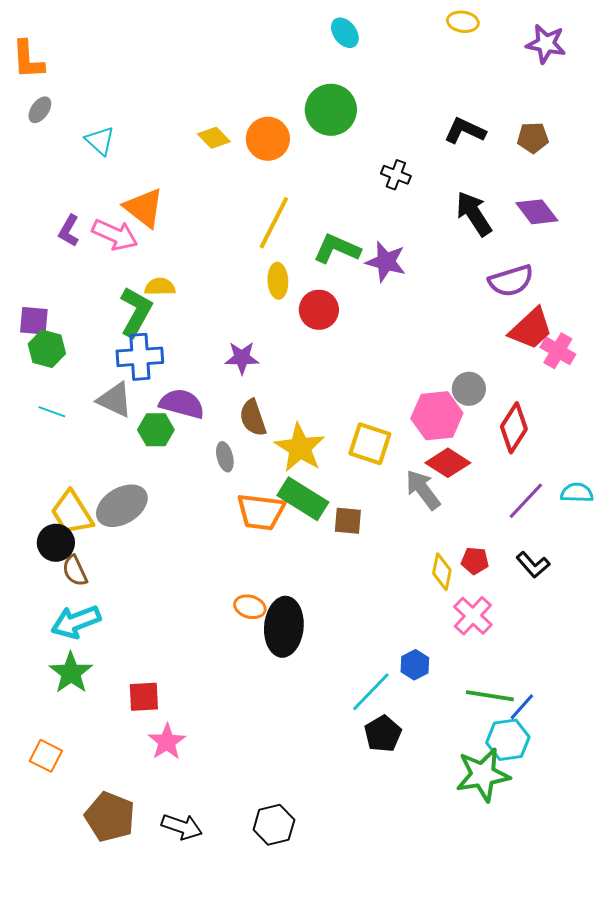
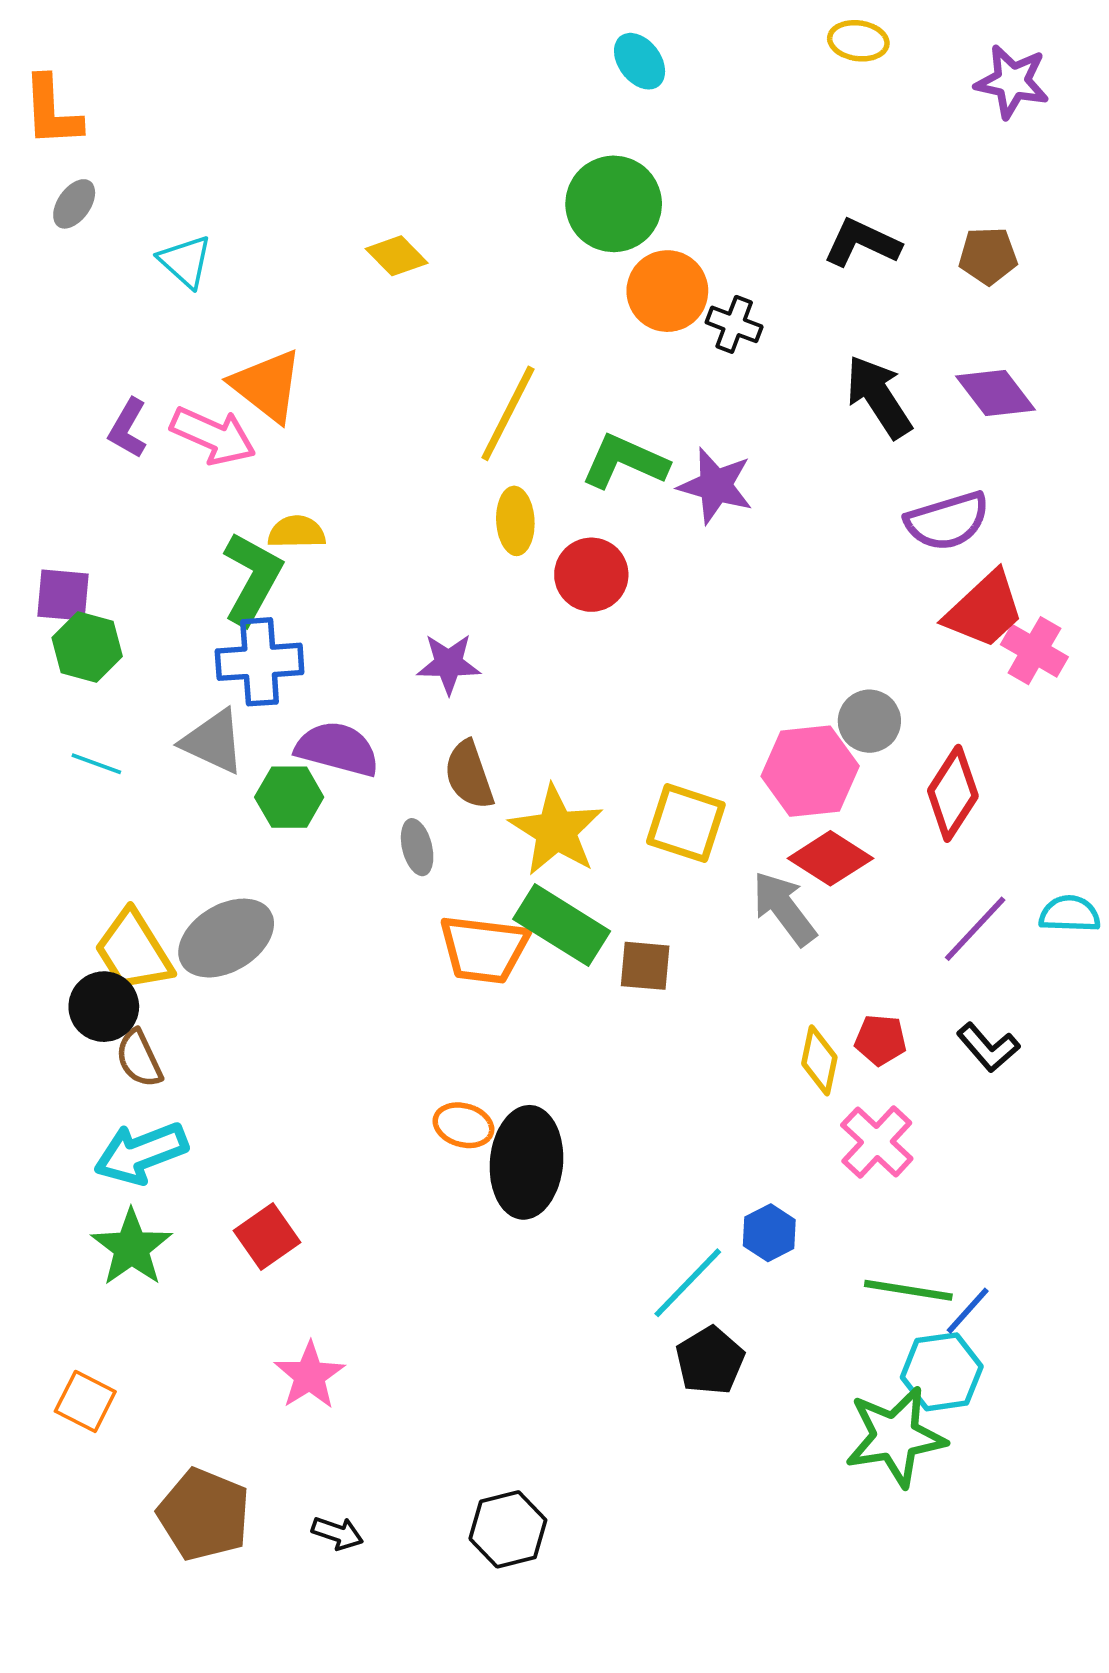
orange circle: (268, 139) -> (667, 291), moved
red square: (144, 697) -> (267, 1236), moved, turned -32
black arrow: (182, 827) -> (337, 1533), size x0.7

